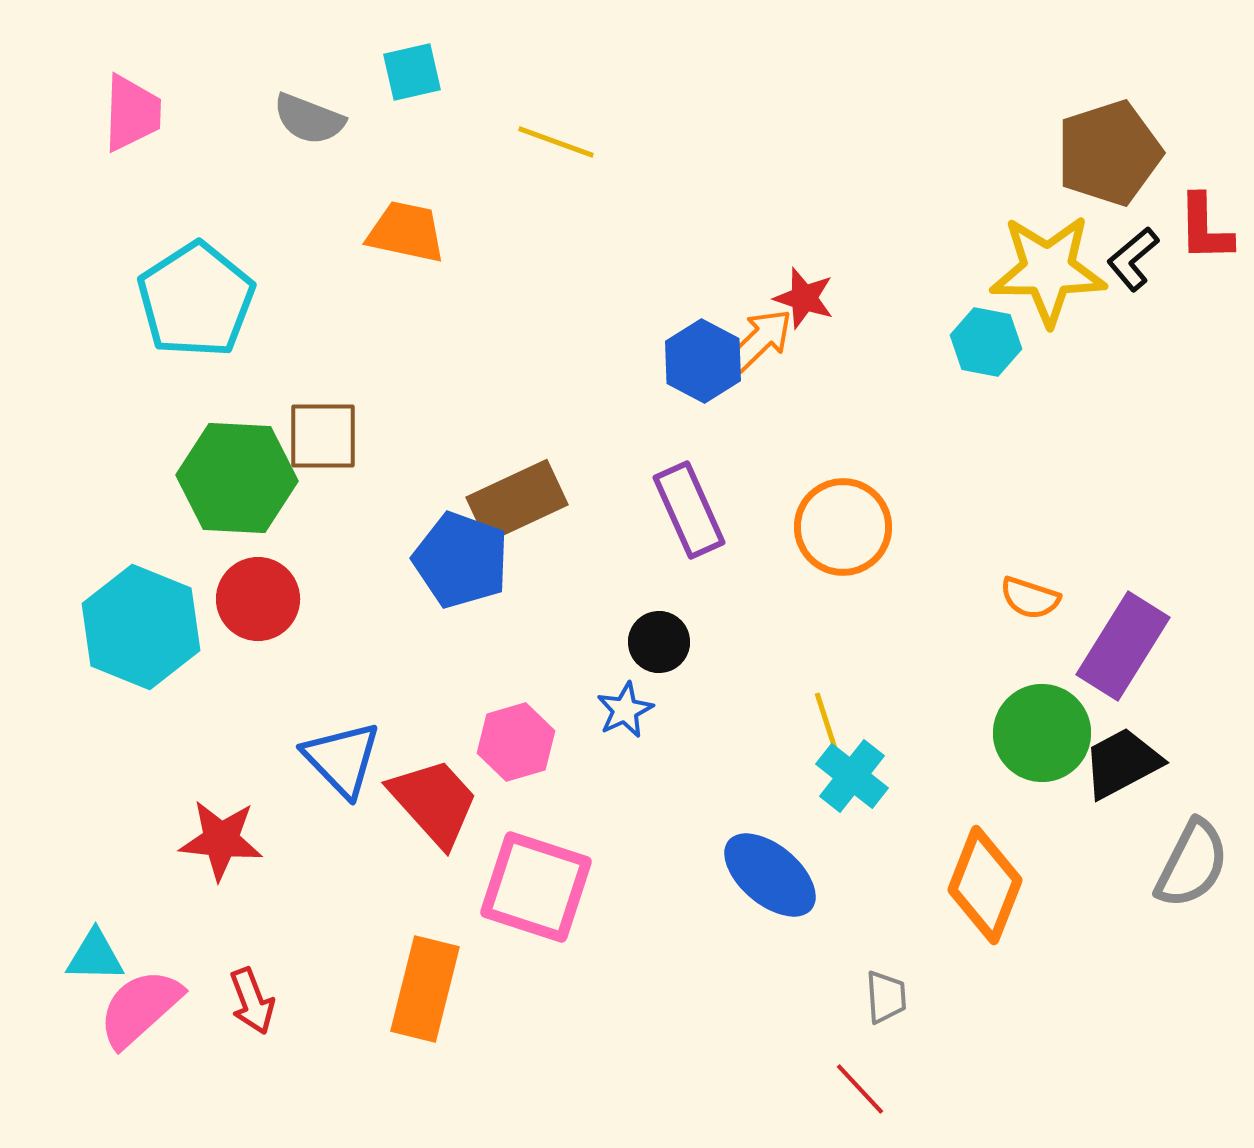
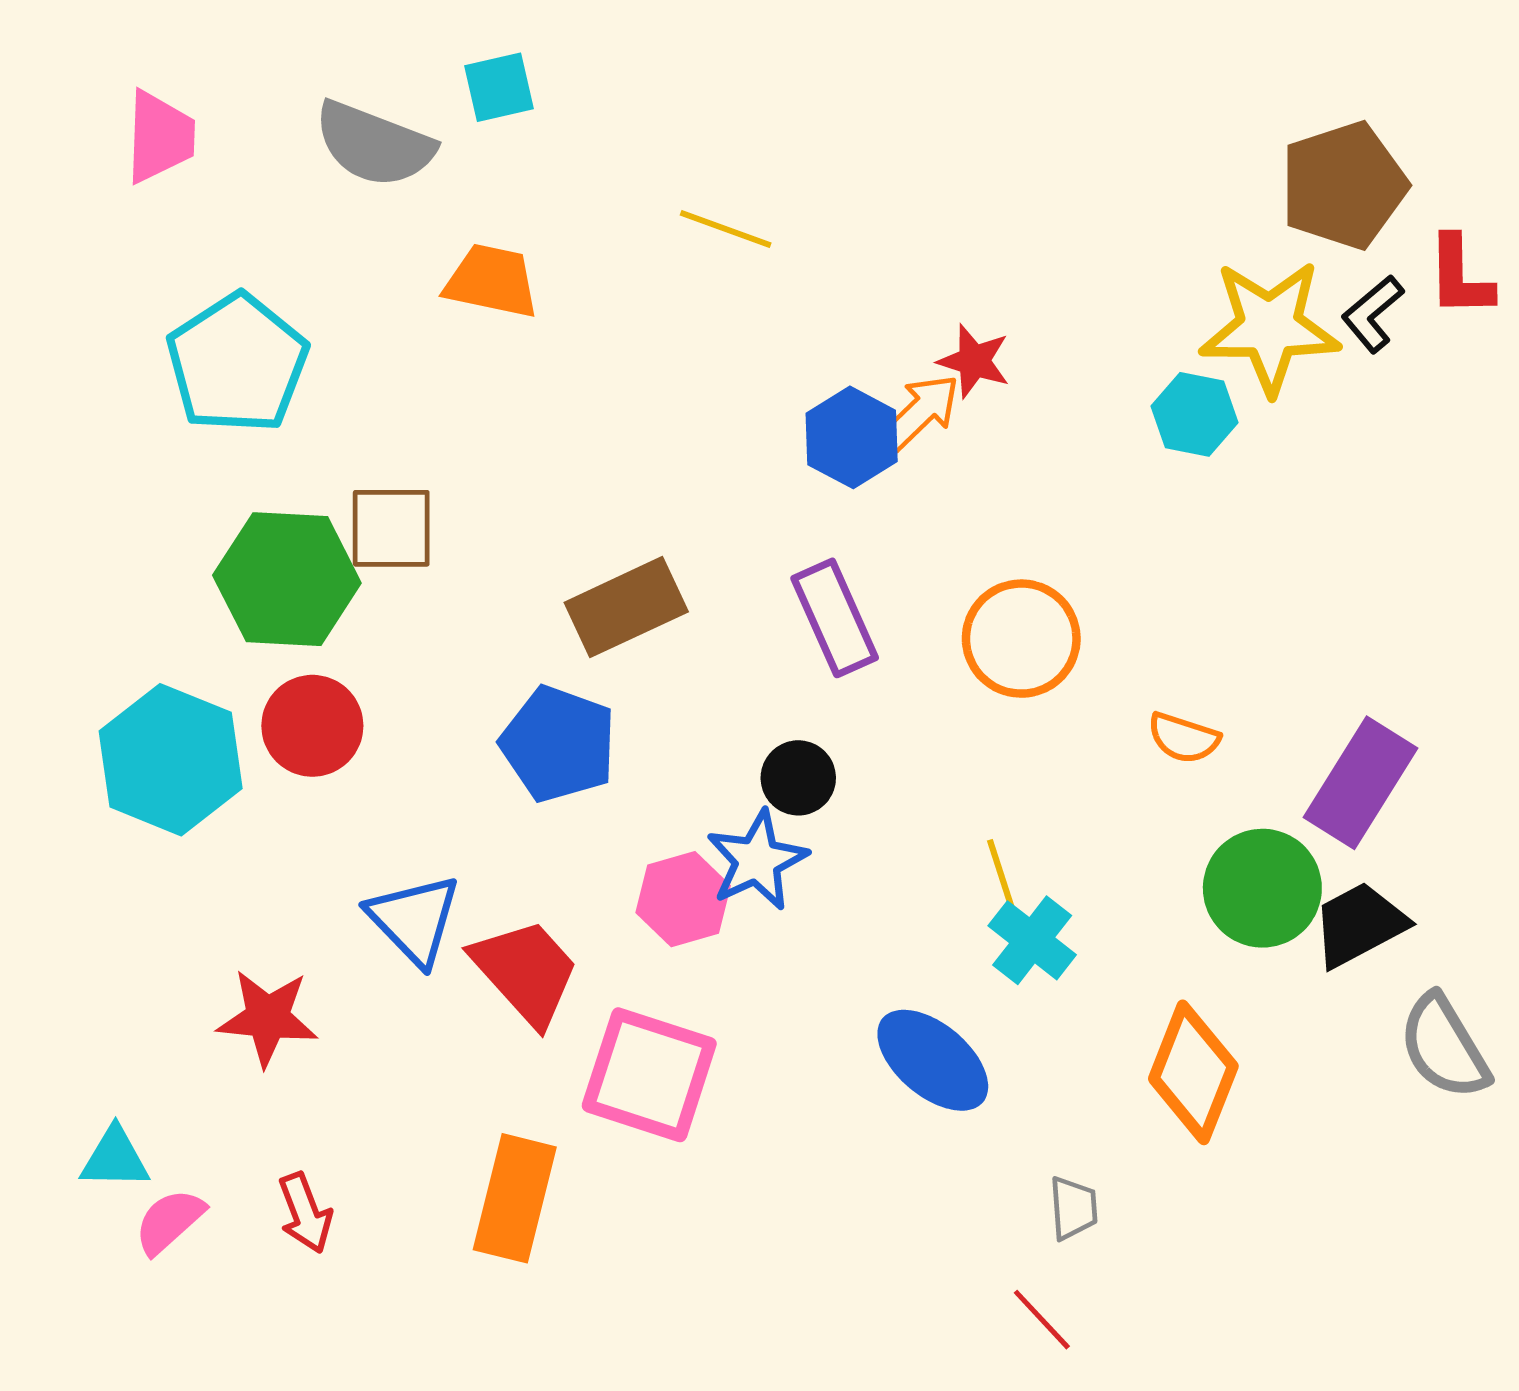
gray semicircle: (309, 119) -> (374, 144), size x1.4
yellow line: (556, 142) -> (726, 229), moved
blue pentagon: (461, 560) -> (558, 744), moved
orange semicircle: (1030, 598) -> (1184, 738), moved
blue star: (625, 710) -> (757, 860), size x1.5
pink hexagon: (516, 742) -> (683, 899), moved
gray semicircle: (1192, 864) -> (1444, 1047), turned 122
pink semicircle: (140, 1008) -> (169, 1221), size x0.7

